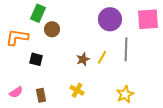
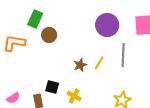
black square: (36, 59) -> (52, 87), moved

